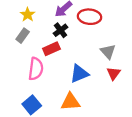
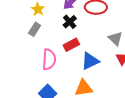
red rectangle: (51, 49) -> (71, 45), moved

